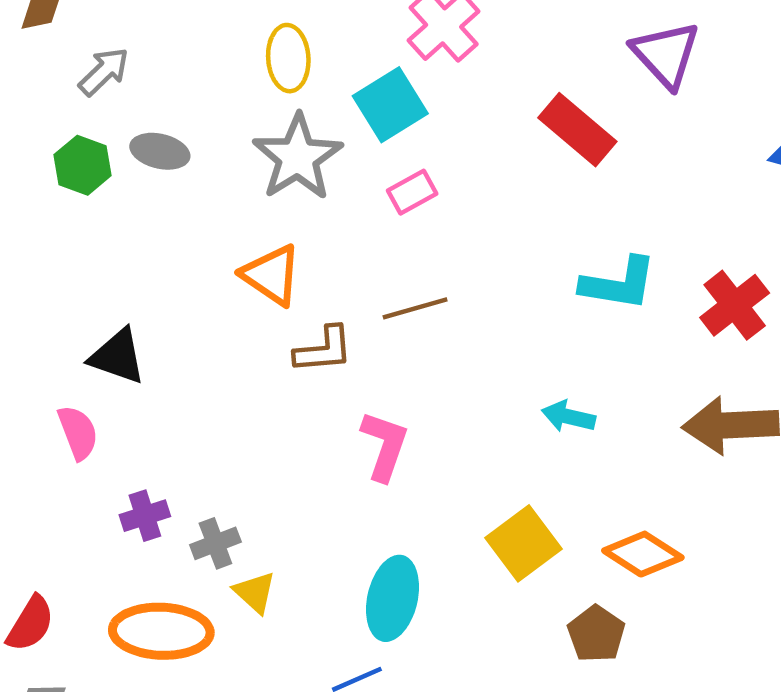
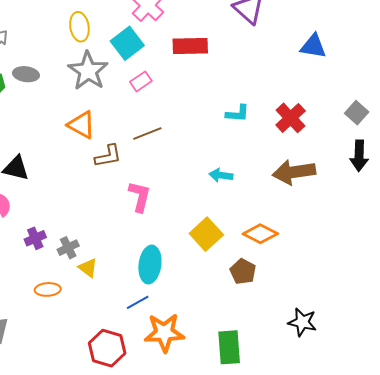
red rectangle: (577, 130) -> (190, 46), moved, turned -36
cyan L-shape: (619, 284) -> (238, 113), size x0.7
orange ellipse: (161, 631) -> (48, 289), size x0.6

